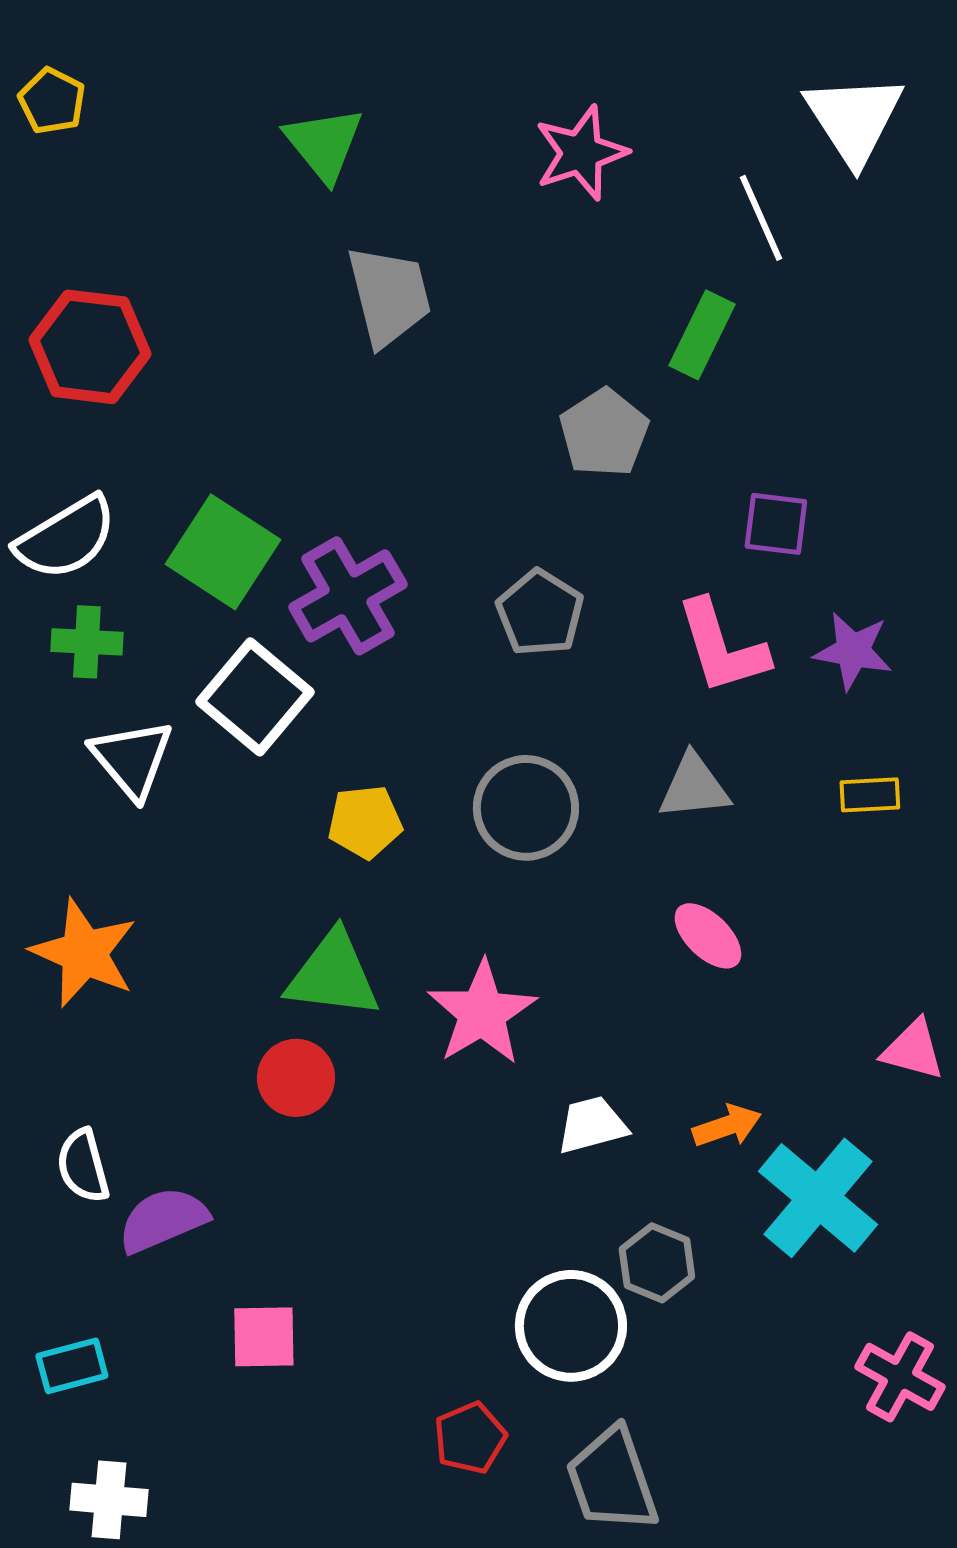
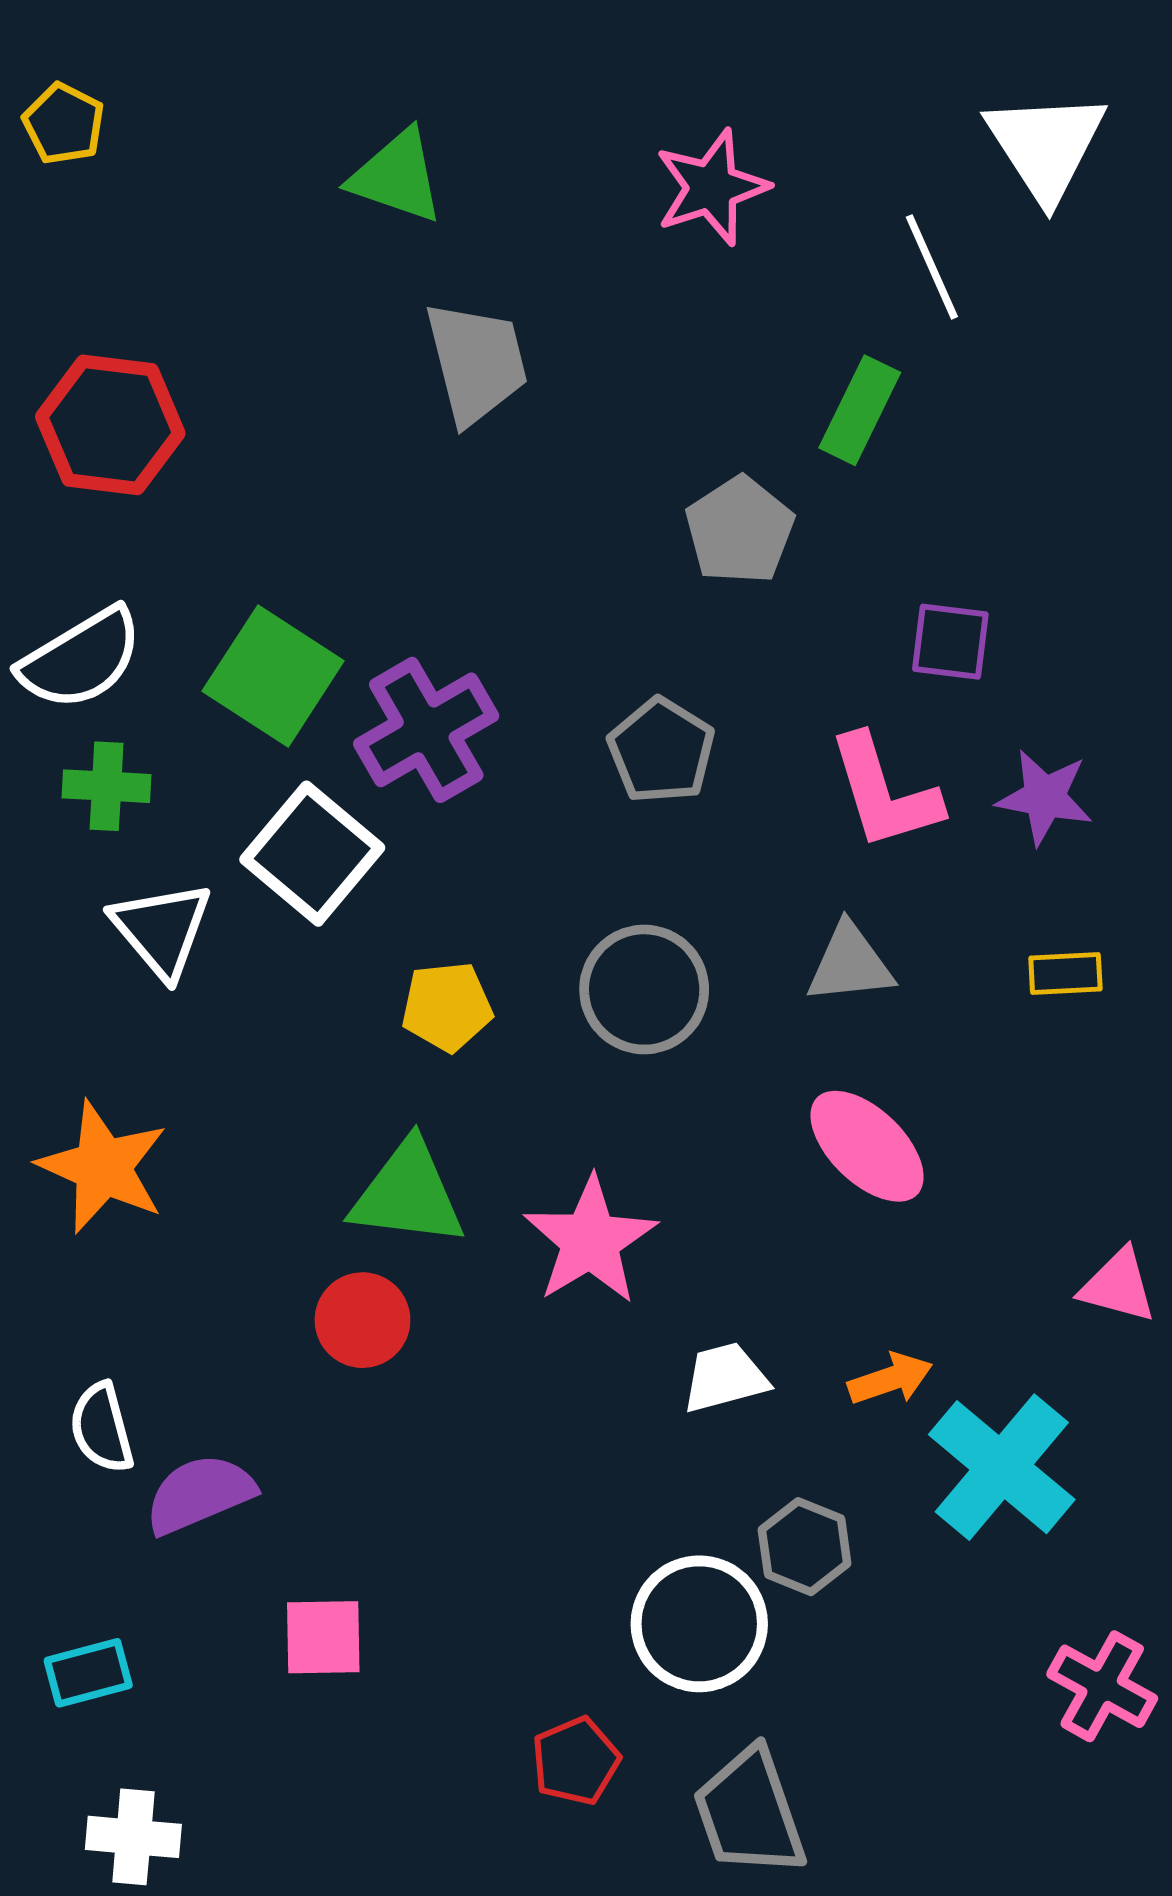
green triangle: (324, 144) -> (397, 176), turned -32
pink ellipse: (708, 936) -> (867, 1146), size x1.4

